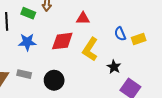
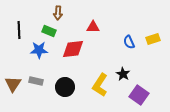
green rectangle: (28, 13) -> (49, 31), moved
yellow rectangle: (139, 39) -> (153, 39), moved
yellow L-shape: (90, 49) -> (100, 85), moved

